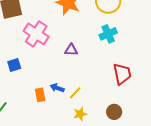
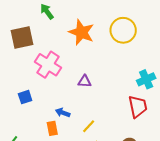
cyan cross: (108, 34) -> (146, 79), moved
blue arrow: (57, 88) -> (63, 113), moved

